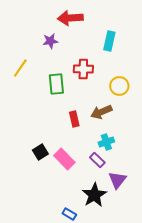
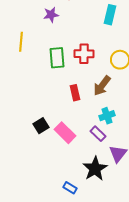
yellow line: (20, 68) -> (21, 42), turned -30
red cross: (83, 69) -> (84, 54), moved
brown arrow: (101, 112) -> (102, 86), turned -30

